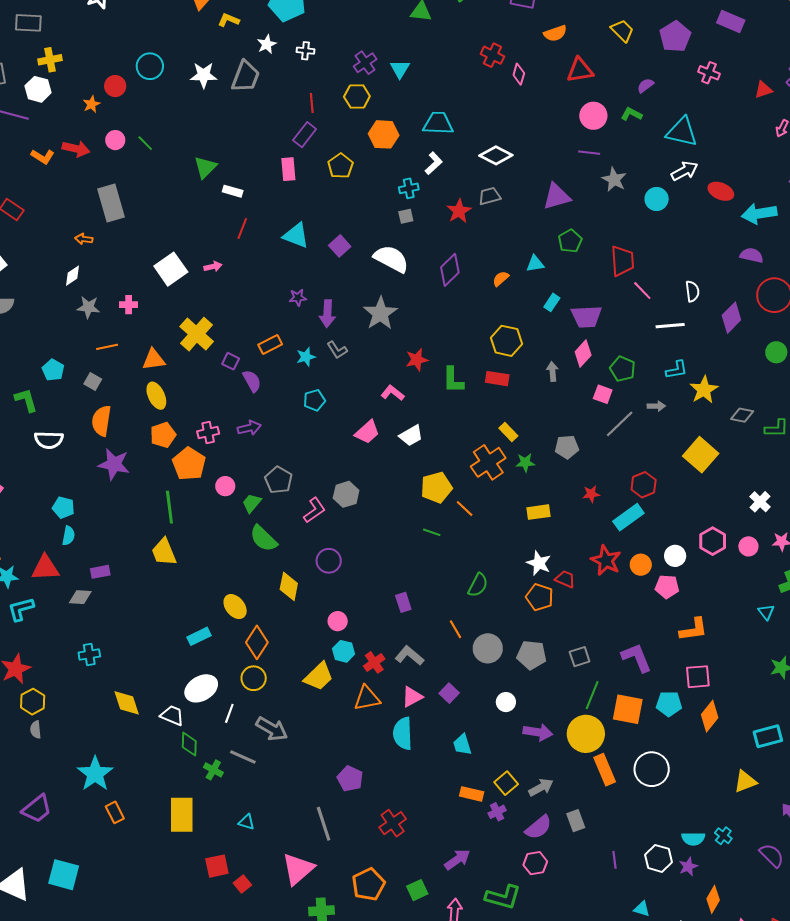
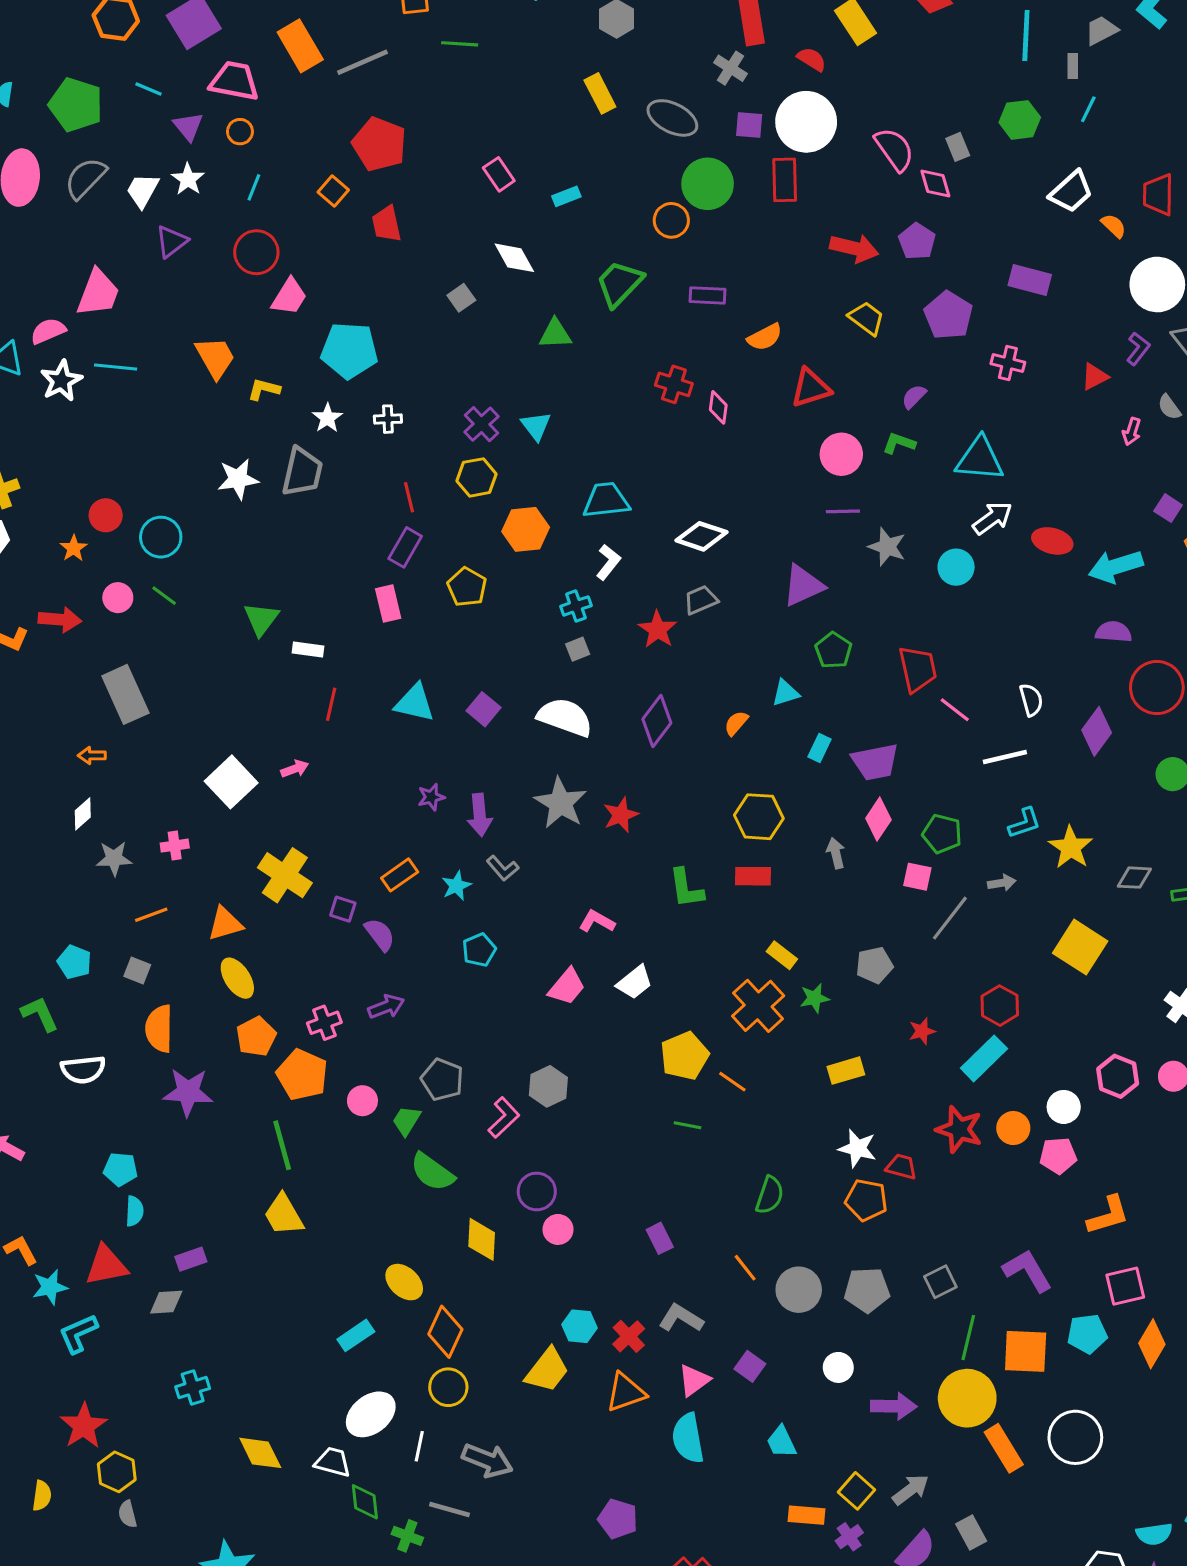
cyan circle: (150, 66) -> (161, 537), moved
red star: (417, 360) -> (621, 815), moved
pink circle: (338, 621) -> (558, 1229), moved

